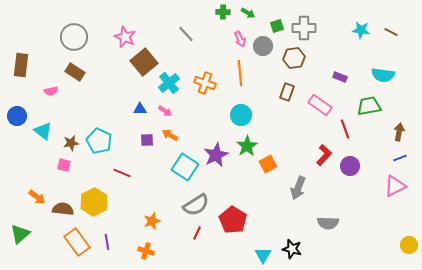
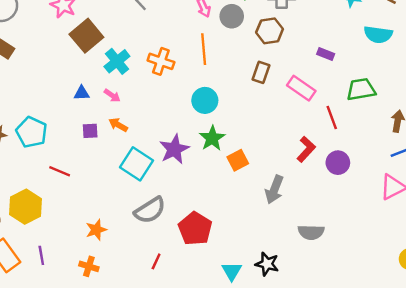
cyan semicircle: (383, 75) -> (378, 35), moved
red line: (197, 233) -> (156, 261), moved

